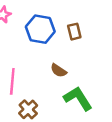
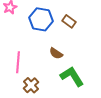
brown rectangle: (74, 32) -> (69, 21), turned -40

